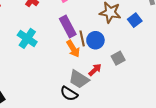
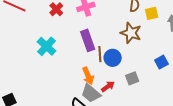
blue square: (135, 20) -> (161, 62), moved
orange arrow: (73, 49) -> (88, 76), moved

